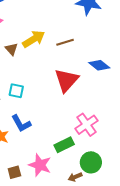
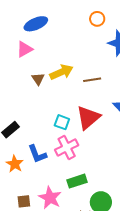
cyan square: (16, 91) -> (62, 122), moved
pink cross: (87, 125) -> (67, 147), moved

